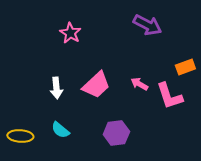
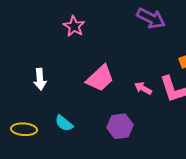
pink arrow: (139, 84) -> (143, 88), moved
white arrow: (56, 88) -> (40, 79), moved

